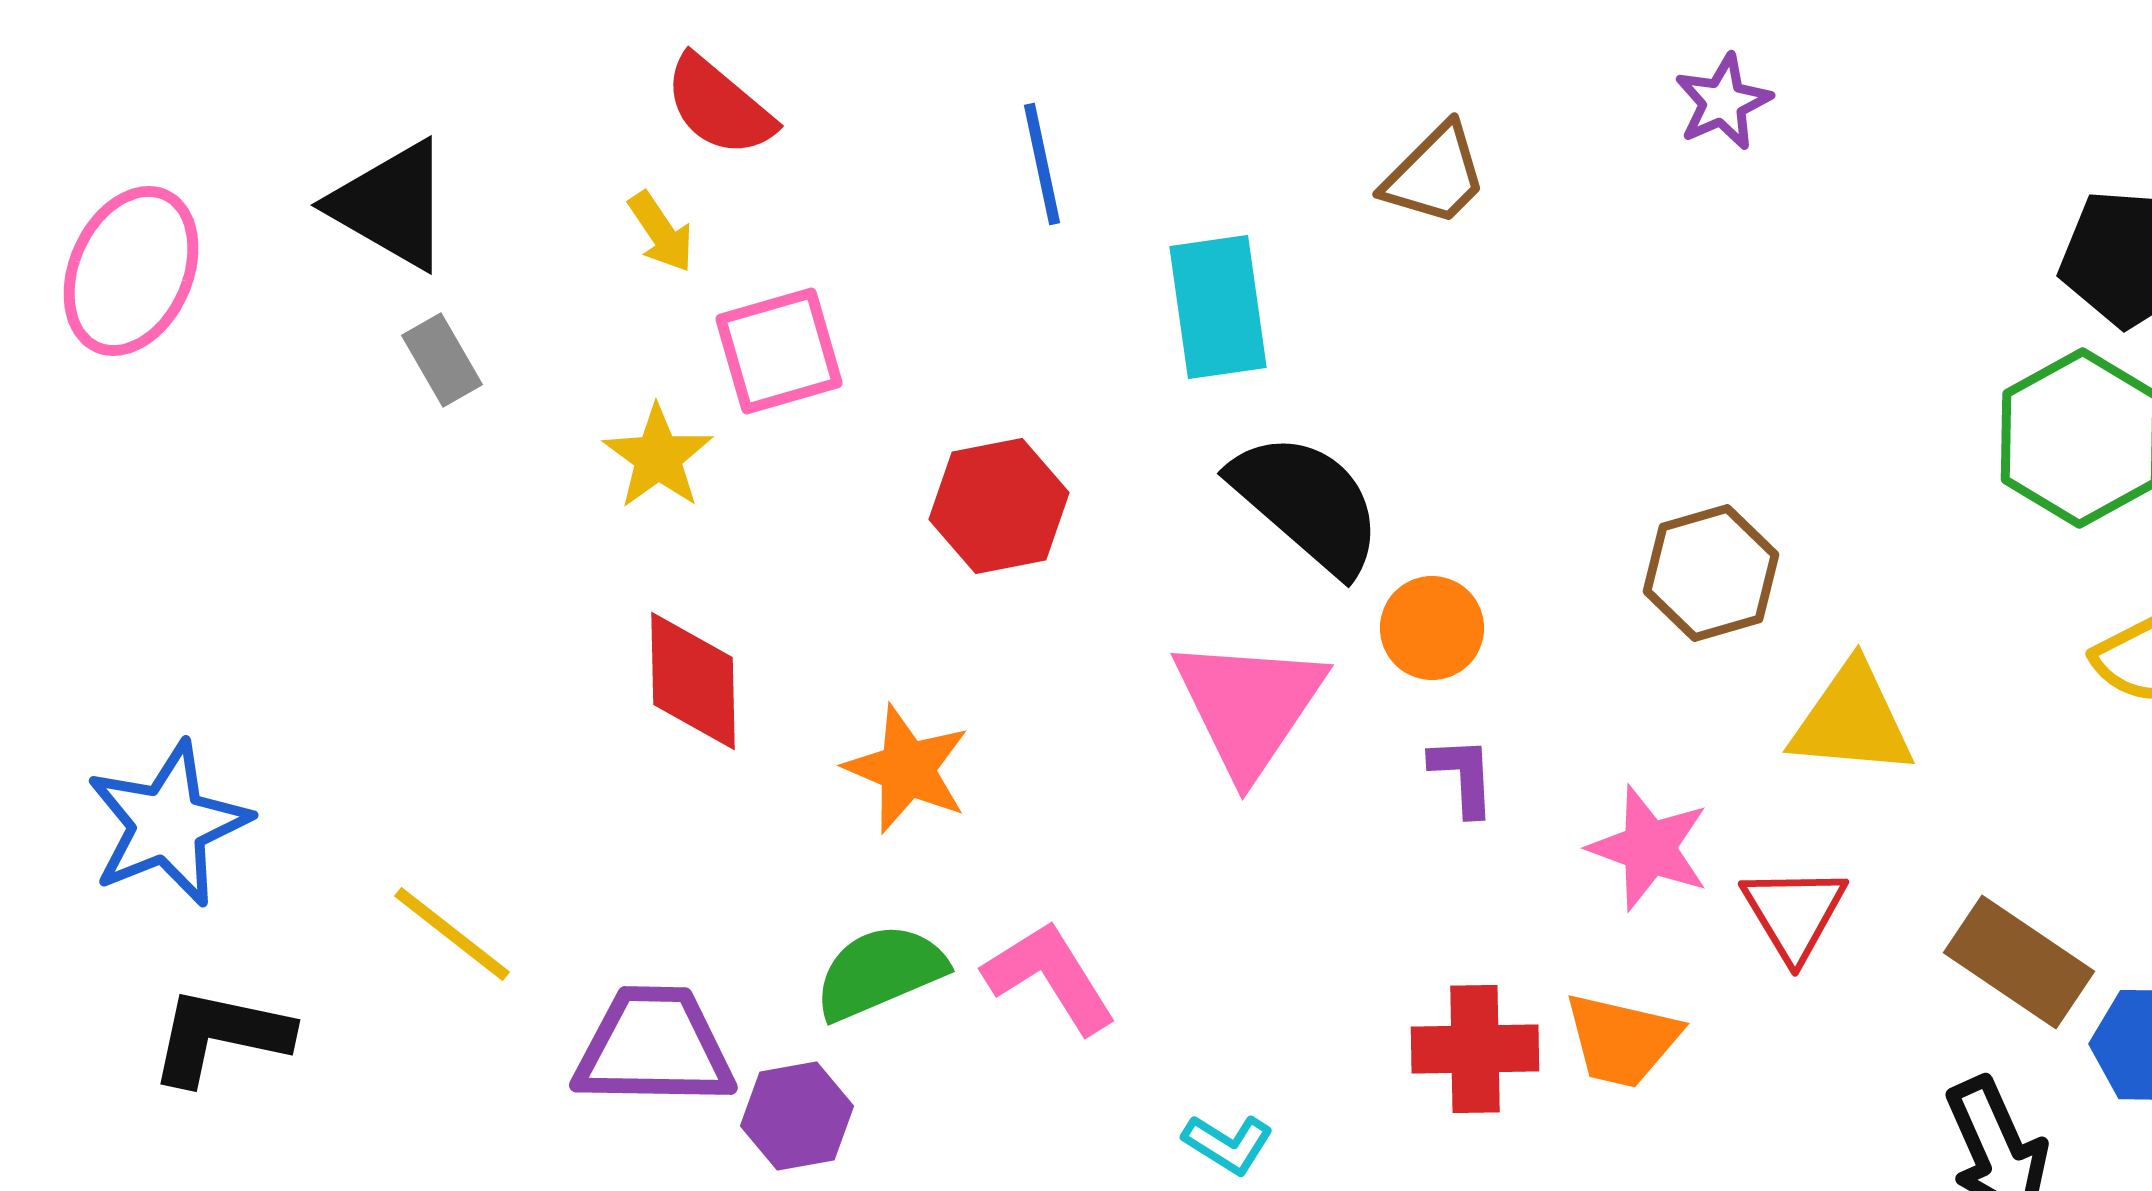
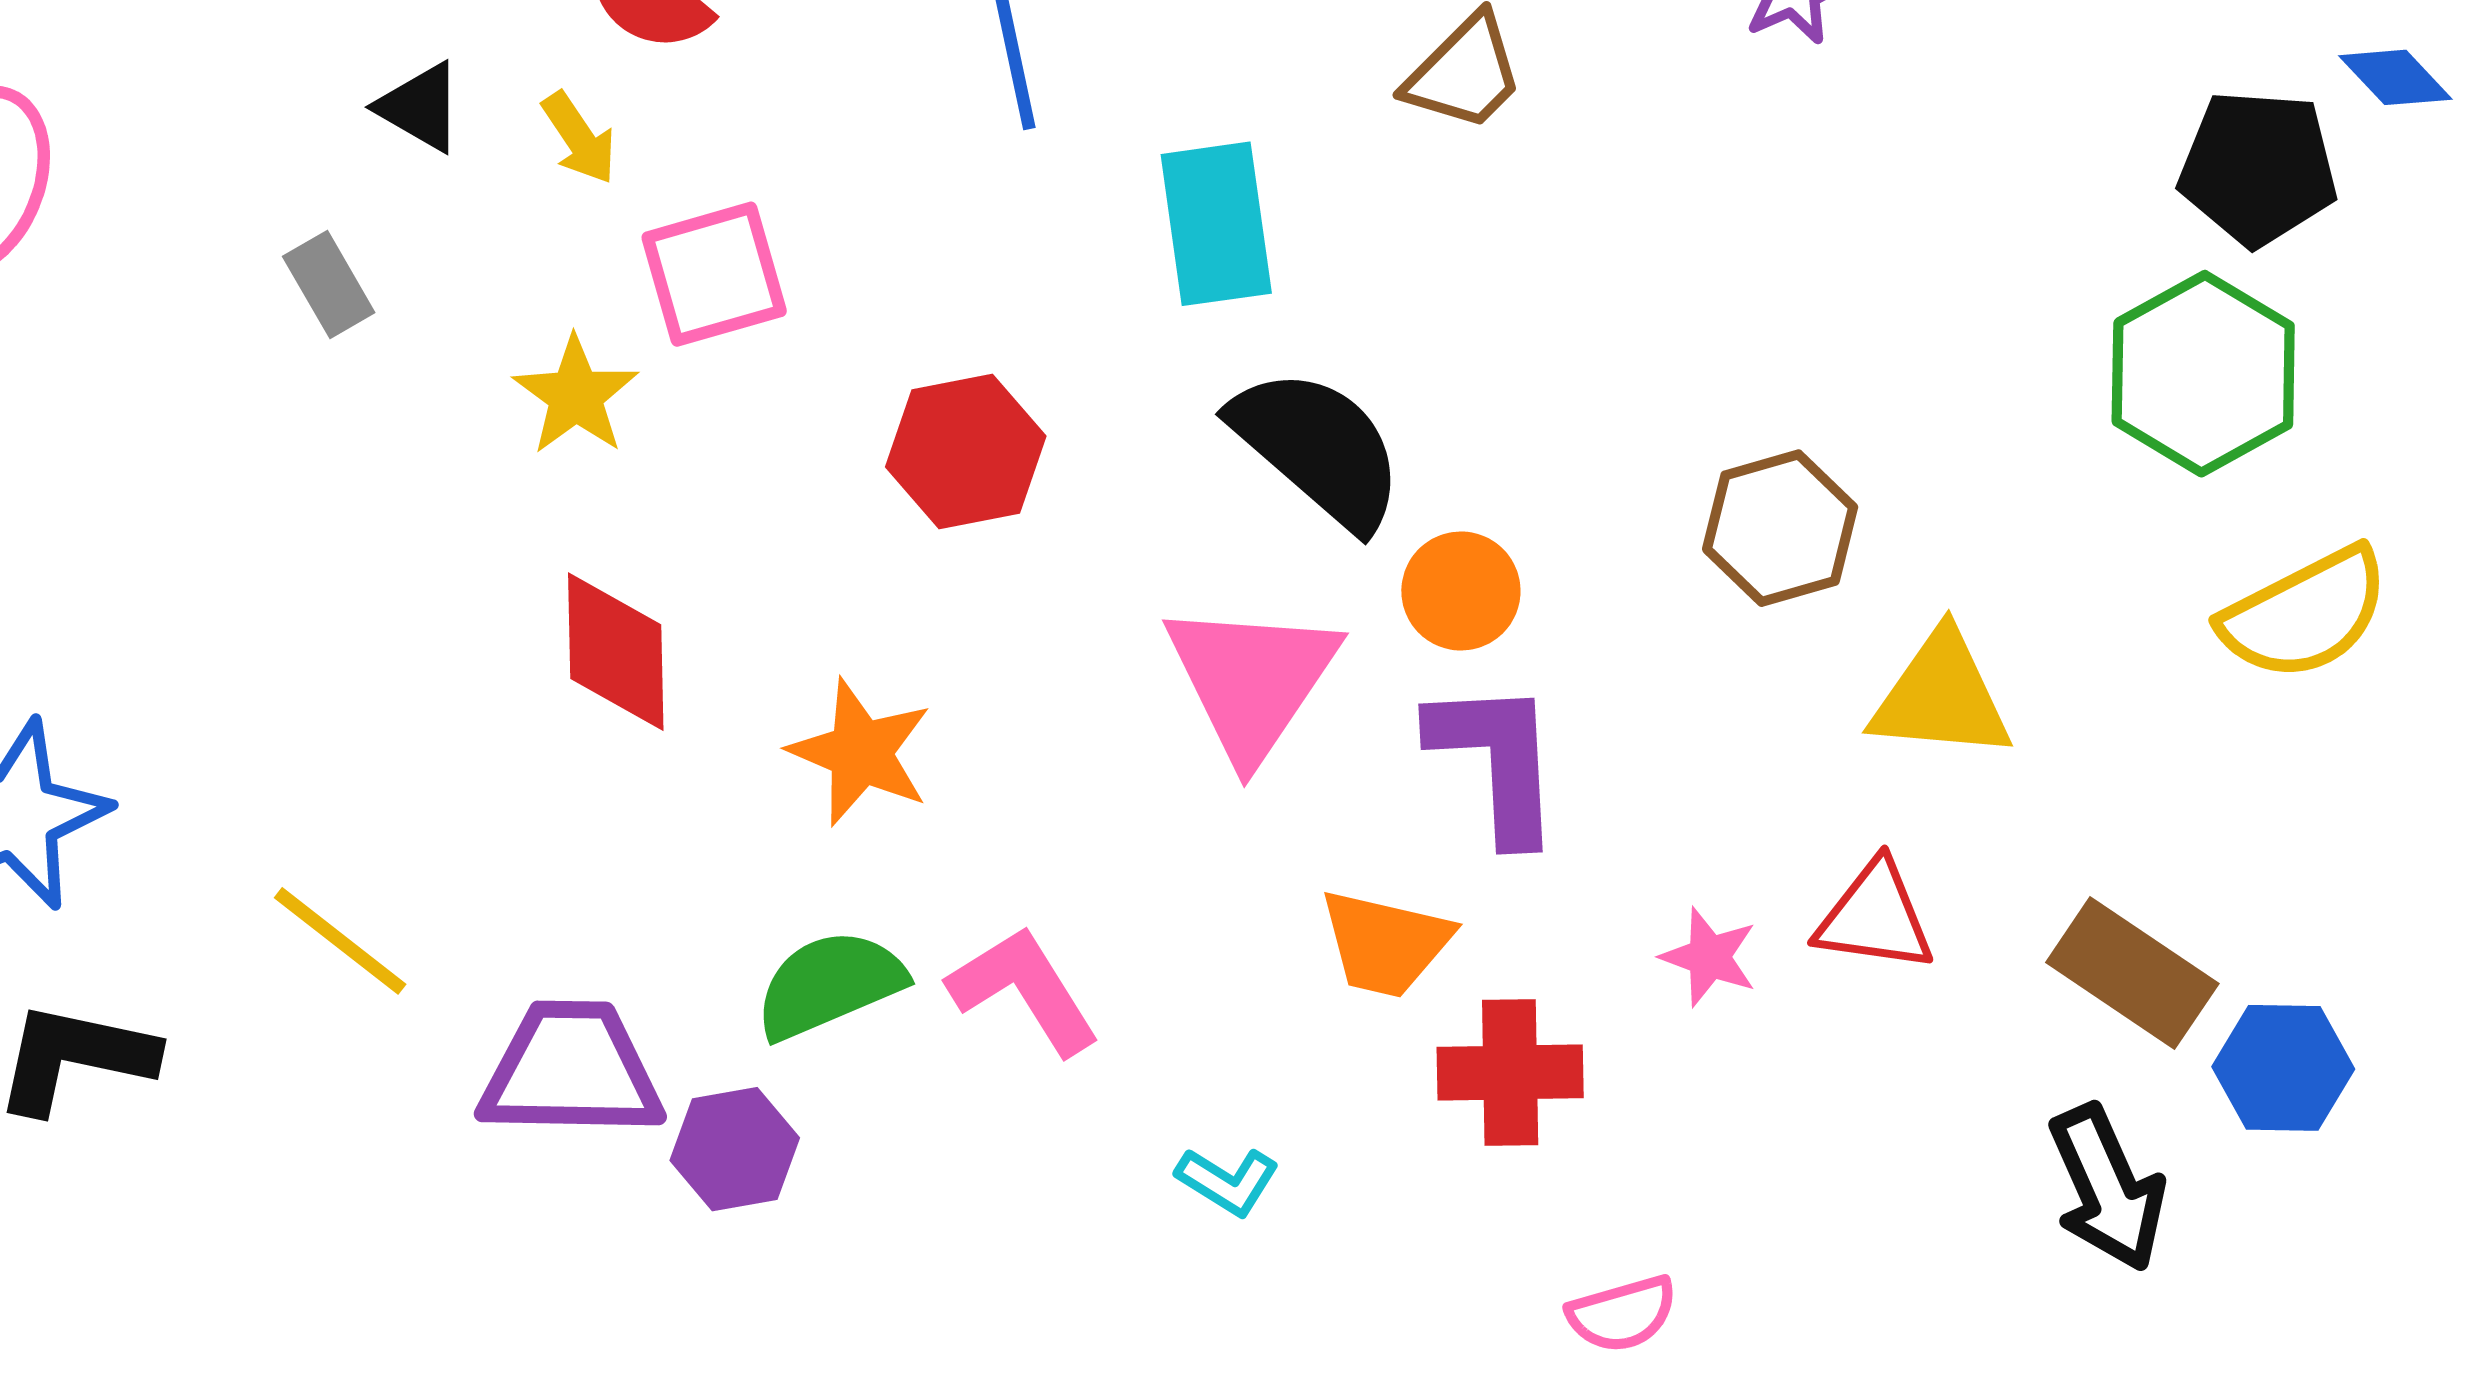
black triangle: (391, 205) -> (420, 107), moved, size x0.6
purple L-shape: (1463, 776) -> (1496, 760), size x1.8
pink star: (1649, 848) -> (1709, 957), moved, size x0.7
red triangle: (1794, 913) -> (1875, 917), turned -51
orange trapezoid: (1622, 1040) -> (1385, 943), moved

